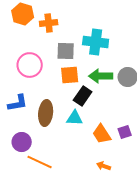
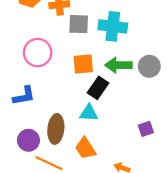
gray square: (66, 51) -> (79, 24), moved
brown ellipse: (46, 113) -> (56, 129), moved
orange trapezoid: (102, 134) -> (85, 148), moved

